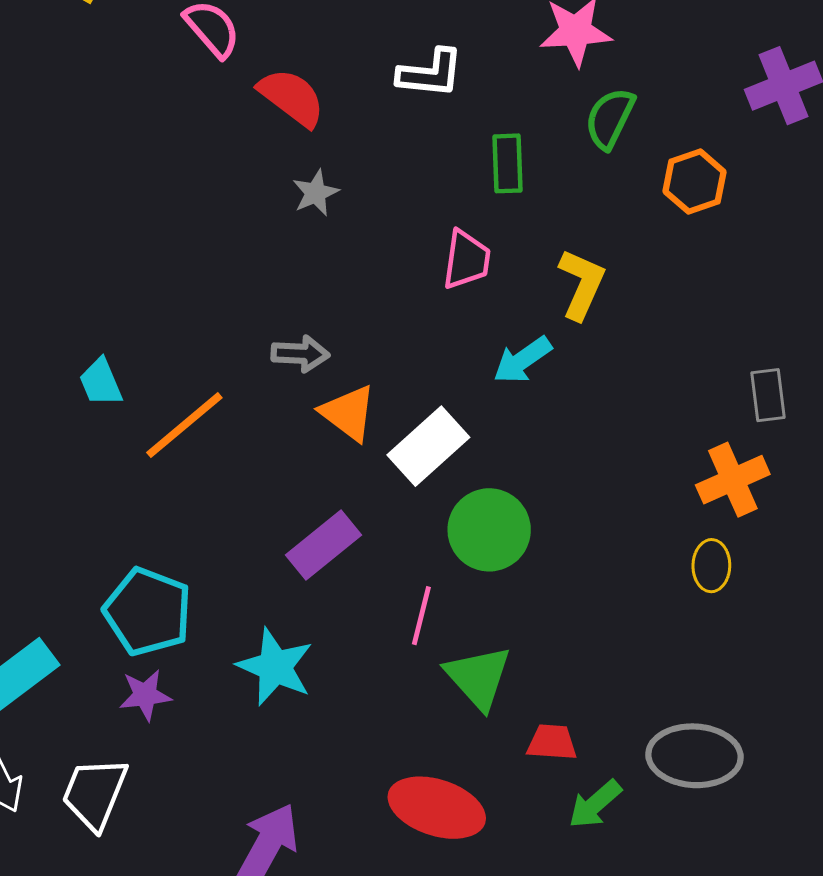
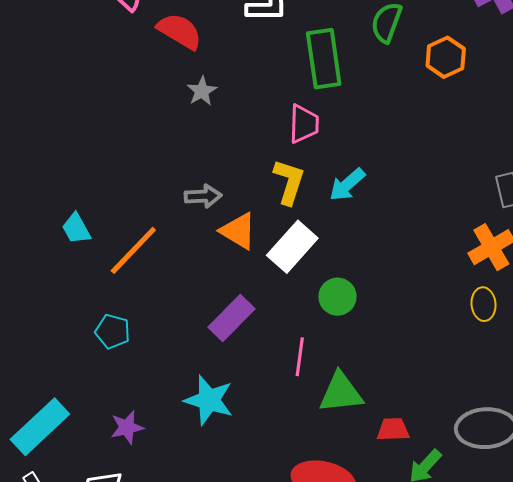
green rectangle: (508, 163) -> (324, 59), size x1.5
yellow L-shape: (582, 284) -> (289, 182), moved
green circle: (489, 530) -> (337, 297), size x0.7
cyan pentagon: (148, 612) -> (113, 331), moved, size x0.6
green triangle: (478, 677) -> (341, 393), turned -48

